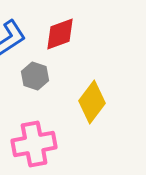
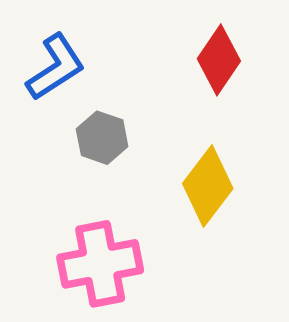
red diamond: (60, 34) -> (219, 60), moved, turned -36

